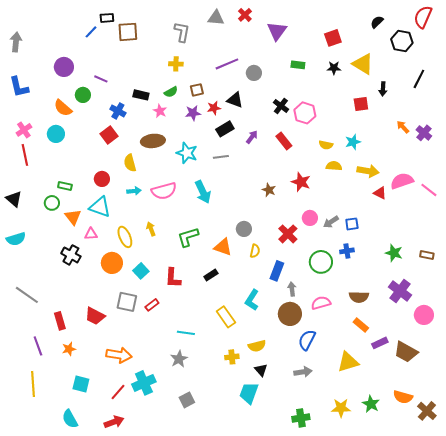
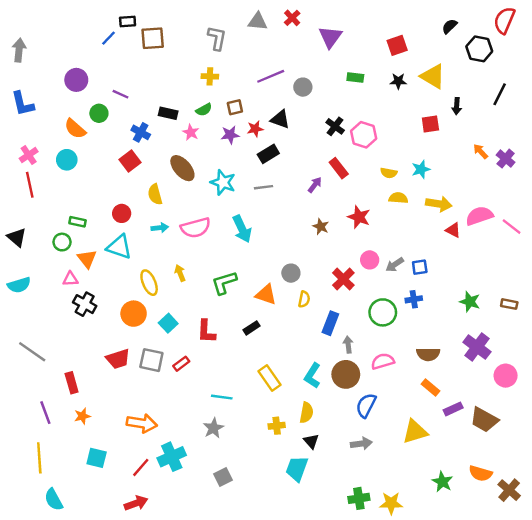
purple arrow: (252, 137) -> (315, 185), moved
brown ellipse: (153, 141) -> (182, 168), turned 55
pink triangle: (91, 234) -> (70, 279), moved
cyan L-shape: (252, 300) -> (312, 376), moved
red trapezoid: (95, 316) -> (118, 359), moved, turned -45
yellow semicircle: (257, 346) -> (306, 413), turned -66
yellow star: (341, 408) -> (391, 503), moved
cyan semicircle: (70, 419) -> (54, 500), moved

